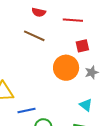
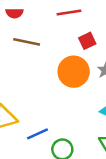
red semicircle: (39, 12) -> (14, 13), moved

